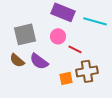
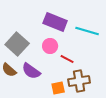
gray square: (25, 34) -> (17, 44), turned -35

